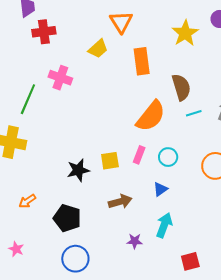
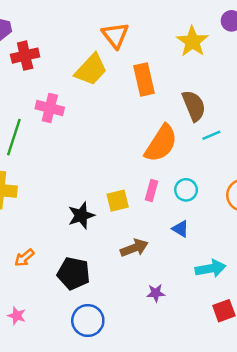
yellow trapezoid: (98, 49) -> (91, 70), size x1.4
blue triangle: (160, 189) -> (180, 229), turned -49
cyan arrow: (164, 225) -> (211, 268), moved, turned 65

